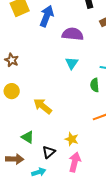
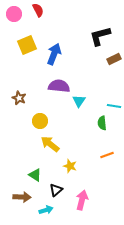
purple semicircle: (73, 34) -> (59, 86), moved
yellow circle: (12, 91) -> (40, 121), moved
yellow star: (72, 139) -> (70, 166), moved

